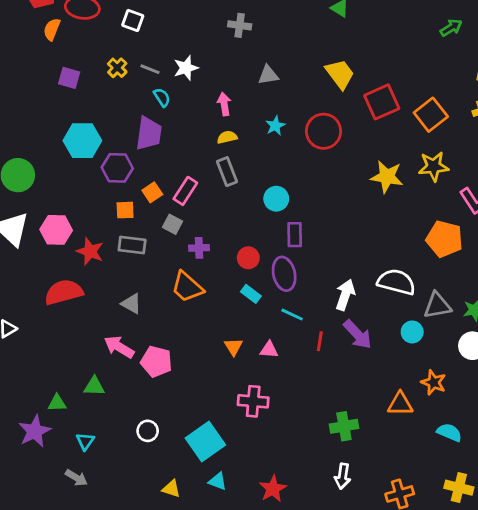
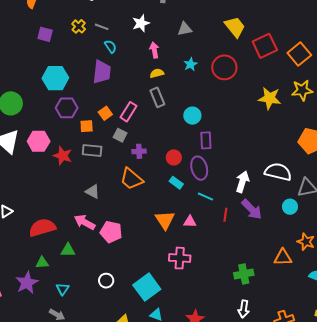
white star: (186, 68) -> (141, 23), moved
purple hexagon: (117, 168) -> (67, 108), moved
red semicircle: (64, 292) -> (42, 228), moved
orange triangle: (234, 347) -> (165, 220), size x1.5

